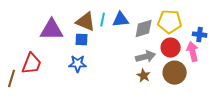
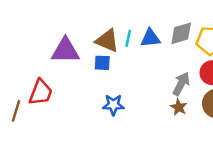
gray diamond: (144, 29) -> (181, 33), moved
gray arrow: (146, 57) -> (181, 84), turned -48
blue star: (78, 64) -> (113, 105), moved

